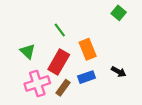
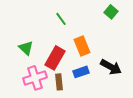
green line: (60, 30) -> (61, 19), moved
black arrow: (119, 72) -> (111, 67), size x1.5
brown rectangle: (63, 88) -> (59, 82), turned -42

